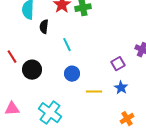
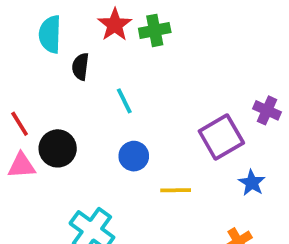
purple square: (118, 64) -> (221, 137), size x1.6
blue star: (121, 88) -> (252, 183), moved
pink triangle: (12, 109) -> (21, 166), moved

